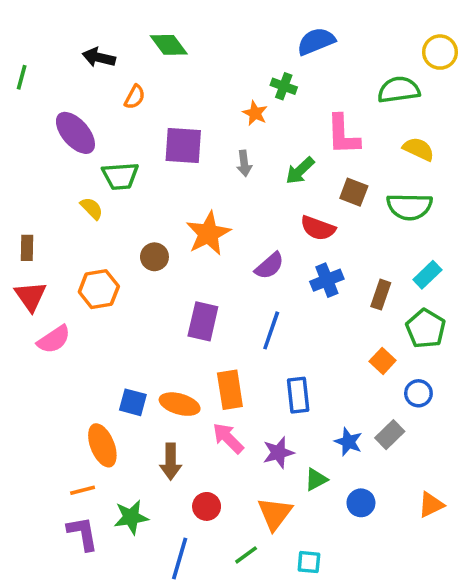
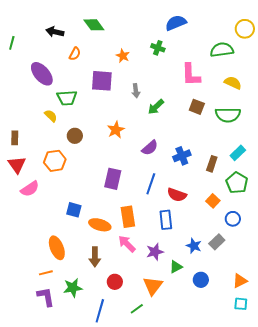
orange star: (255, 113) -> (123, 56), moved
green arrow: (300, 171) -> (156, 107), moved
red semicircle: (318, 228) -> (177, 195), moved
orange star: (208, 233) -> (116, 130), size x0.7
brown circle: (154, 257) -> (75, 136), moved
blue square: (133, 402) -> (74, 210), moved
cyan square: (309, 562) -> (241, 304), moved

